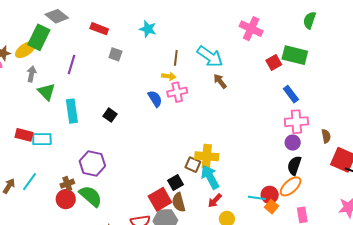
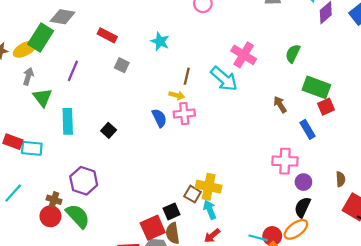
gray diamond: (57, 16) -> (63, 17), turned -35
green semicircle: (310, 20) -> (293, 54), moved
pink cross: (251, 29) -> (244, 55), moved
red square: (274, 62) -> (326, 107), moved
brown arrow: (220, 81) -> (280, 104), moved
pink cross: (296, 122) -> (285, 161), moved
cyan arrow: (210, 177) -> (210, 210), size x0.7
brown cross: (67, 184) -> (54, 200), turned 32

